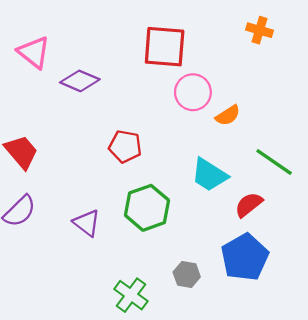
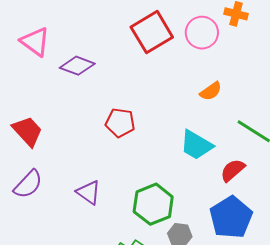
red square: (165, 47) -> (152, 32), turned -33
pink circle: (193, 92) -> (202, 33), moved
green hexagon: (147, 208) -> (153, 204), moved

